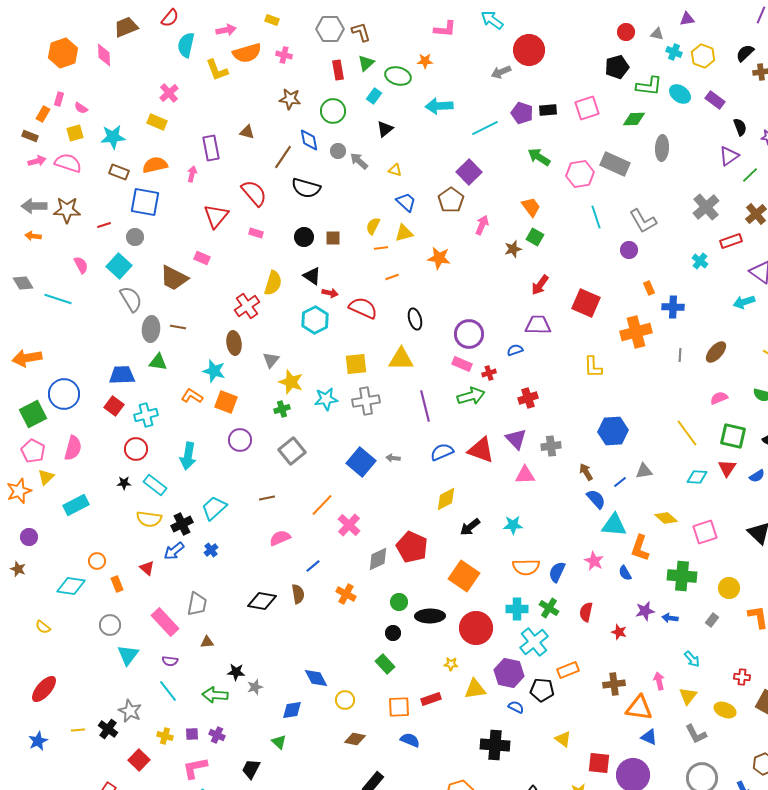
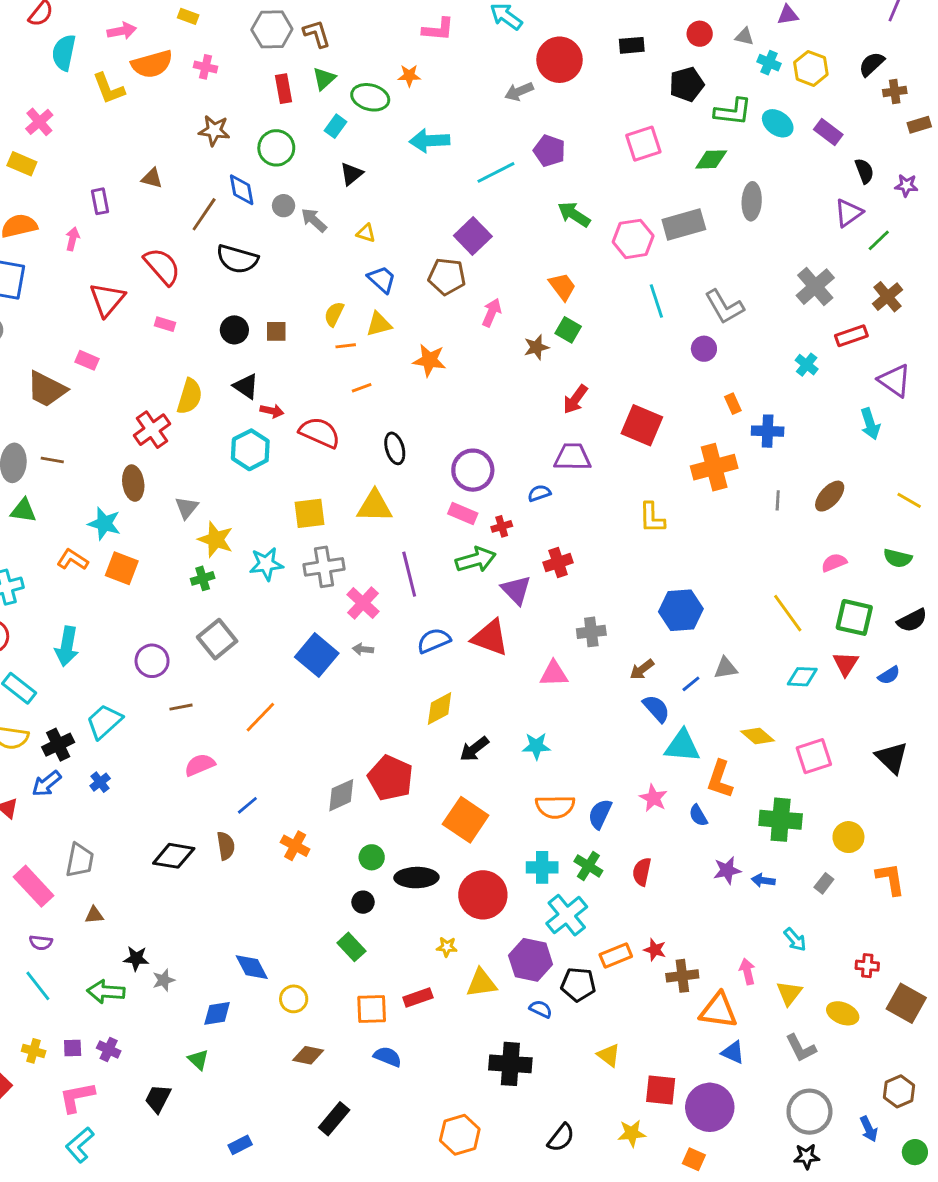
black rectangle: (548, 110) -> (632, 45), moved
purple rectangle: (211, 148) -> (100, 201), size x0.7
gray rectangle: (615, 164) -> (684, 224), turned -40
brown pentagon: (451, 200) -> (447, 276), turned -30
cyan arrow: (744, 302) -> (870, 424), turned -90
purple triangle: (516, 439) -> (516, 590), moved
purple circle: (240, 440) -> (152, 661), moved
brown arrow: (586, 472) -> (642, 669), turned -96
pink cross: (349, 525) -> (363, 603), moved
red star: (619, 632) -> (655, 950), moved

